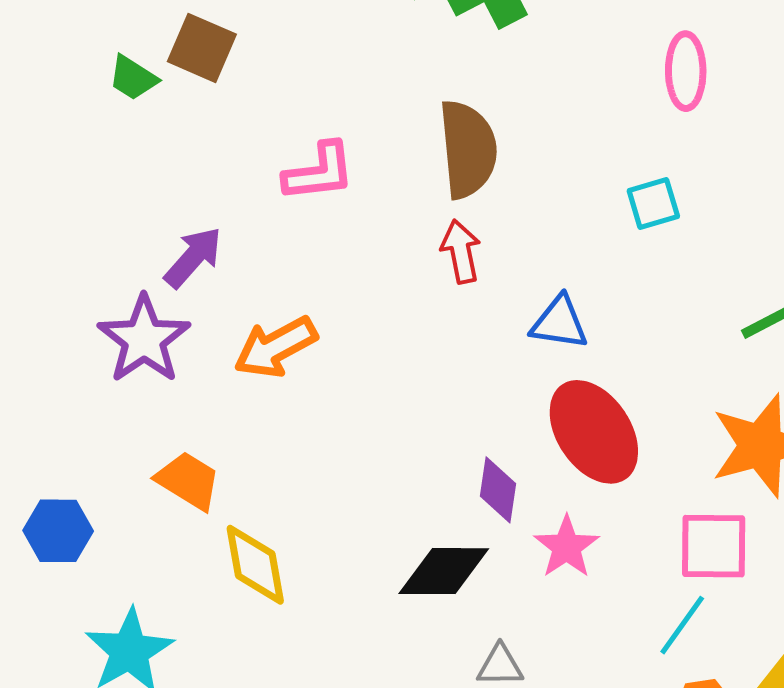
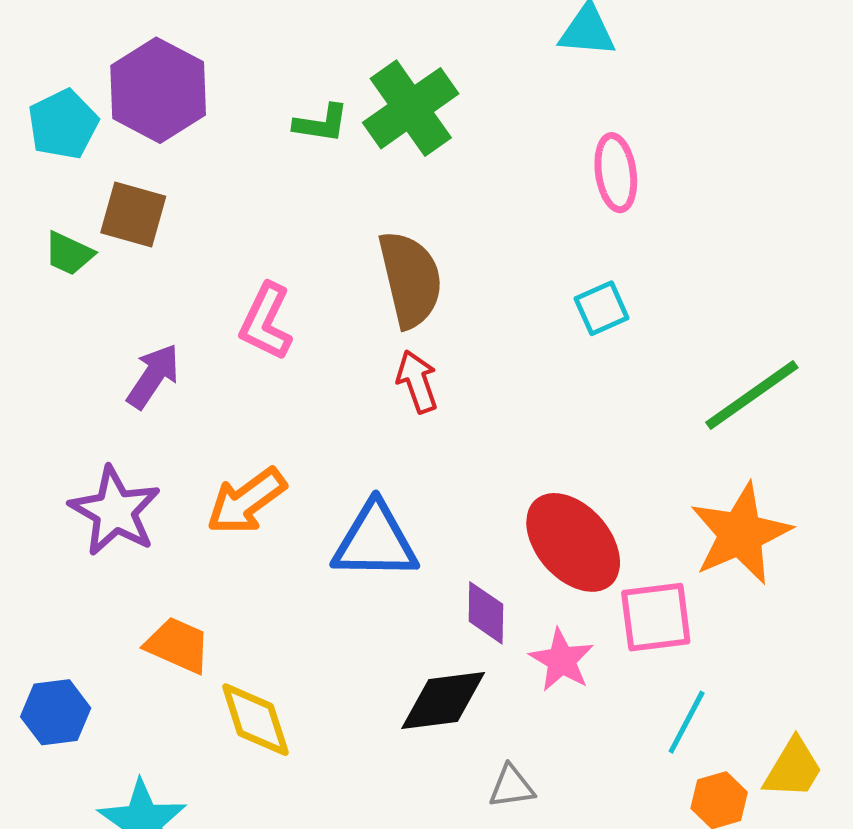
pink L-shape: (319, 172) -> (266, 322), turned 130
purple arrow: (193, 257) -> (153, 376), moved
blue triangle: (559, 323) -> (375, 541), moved, size x1.5
pink square: (714, 546) -> (656, 617), moved

